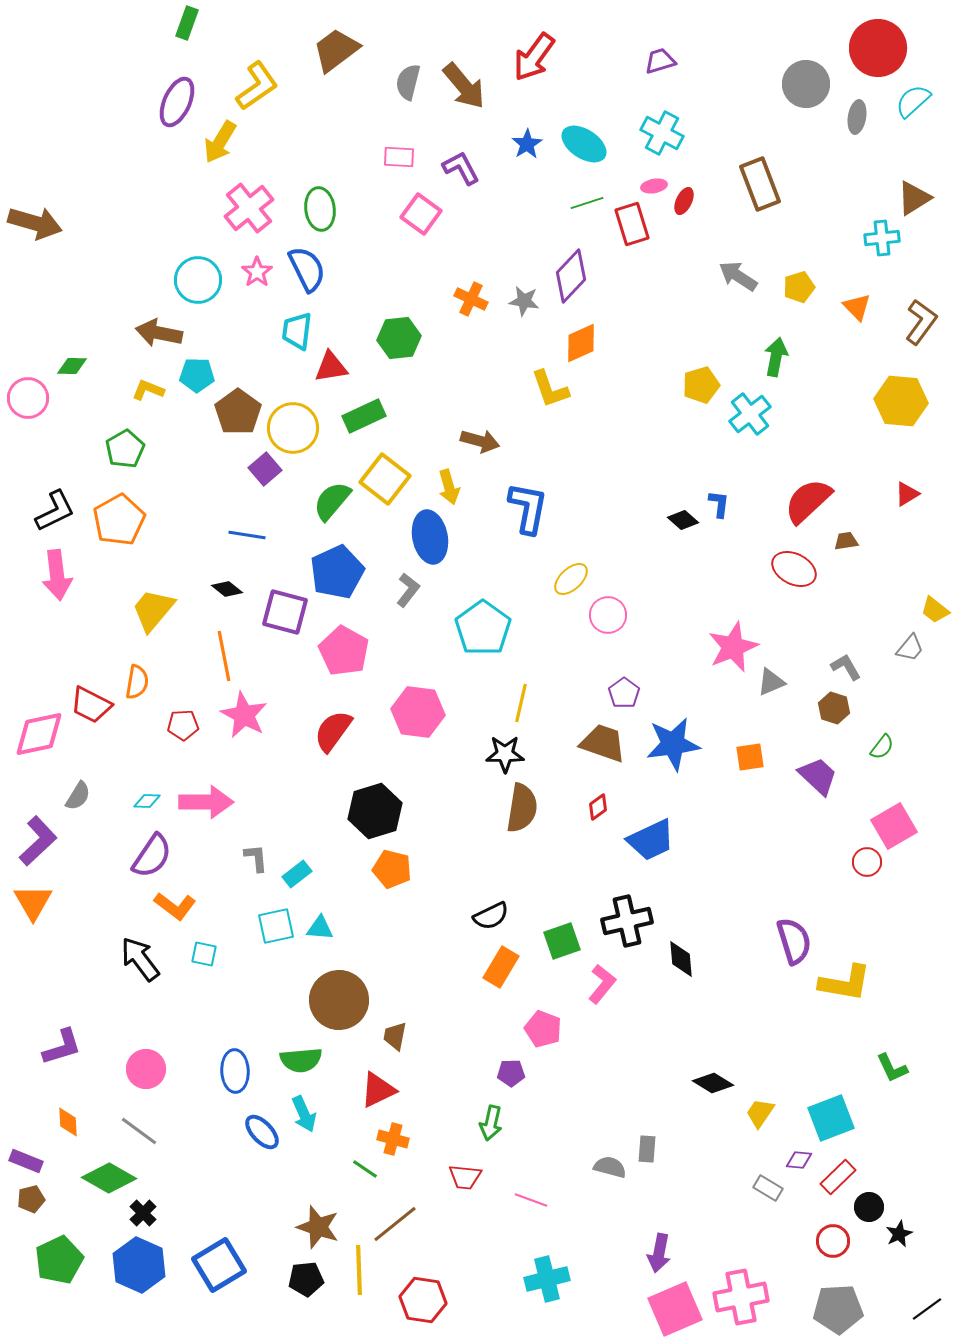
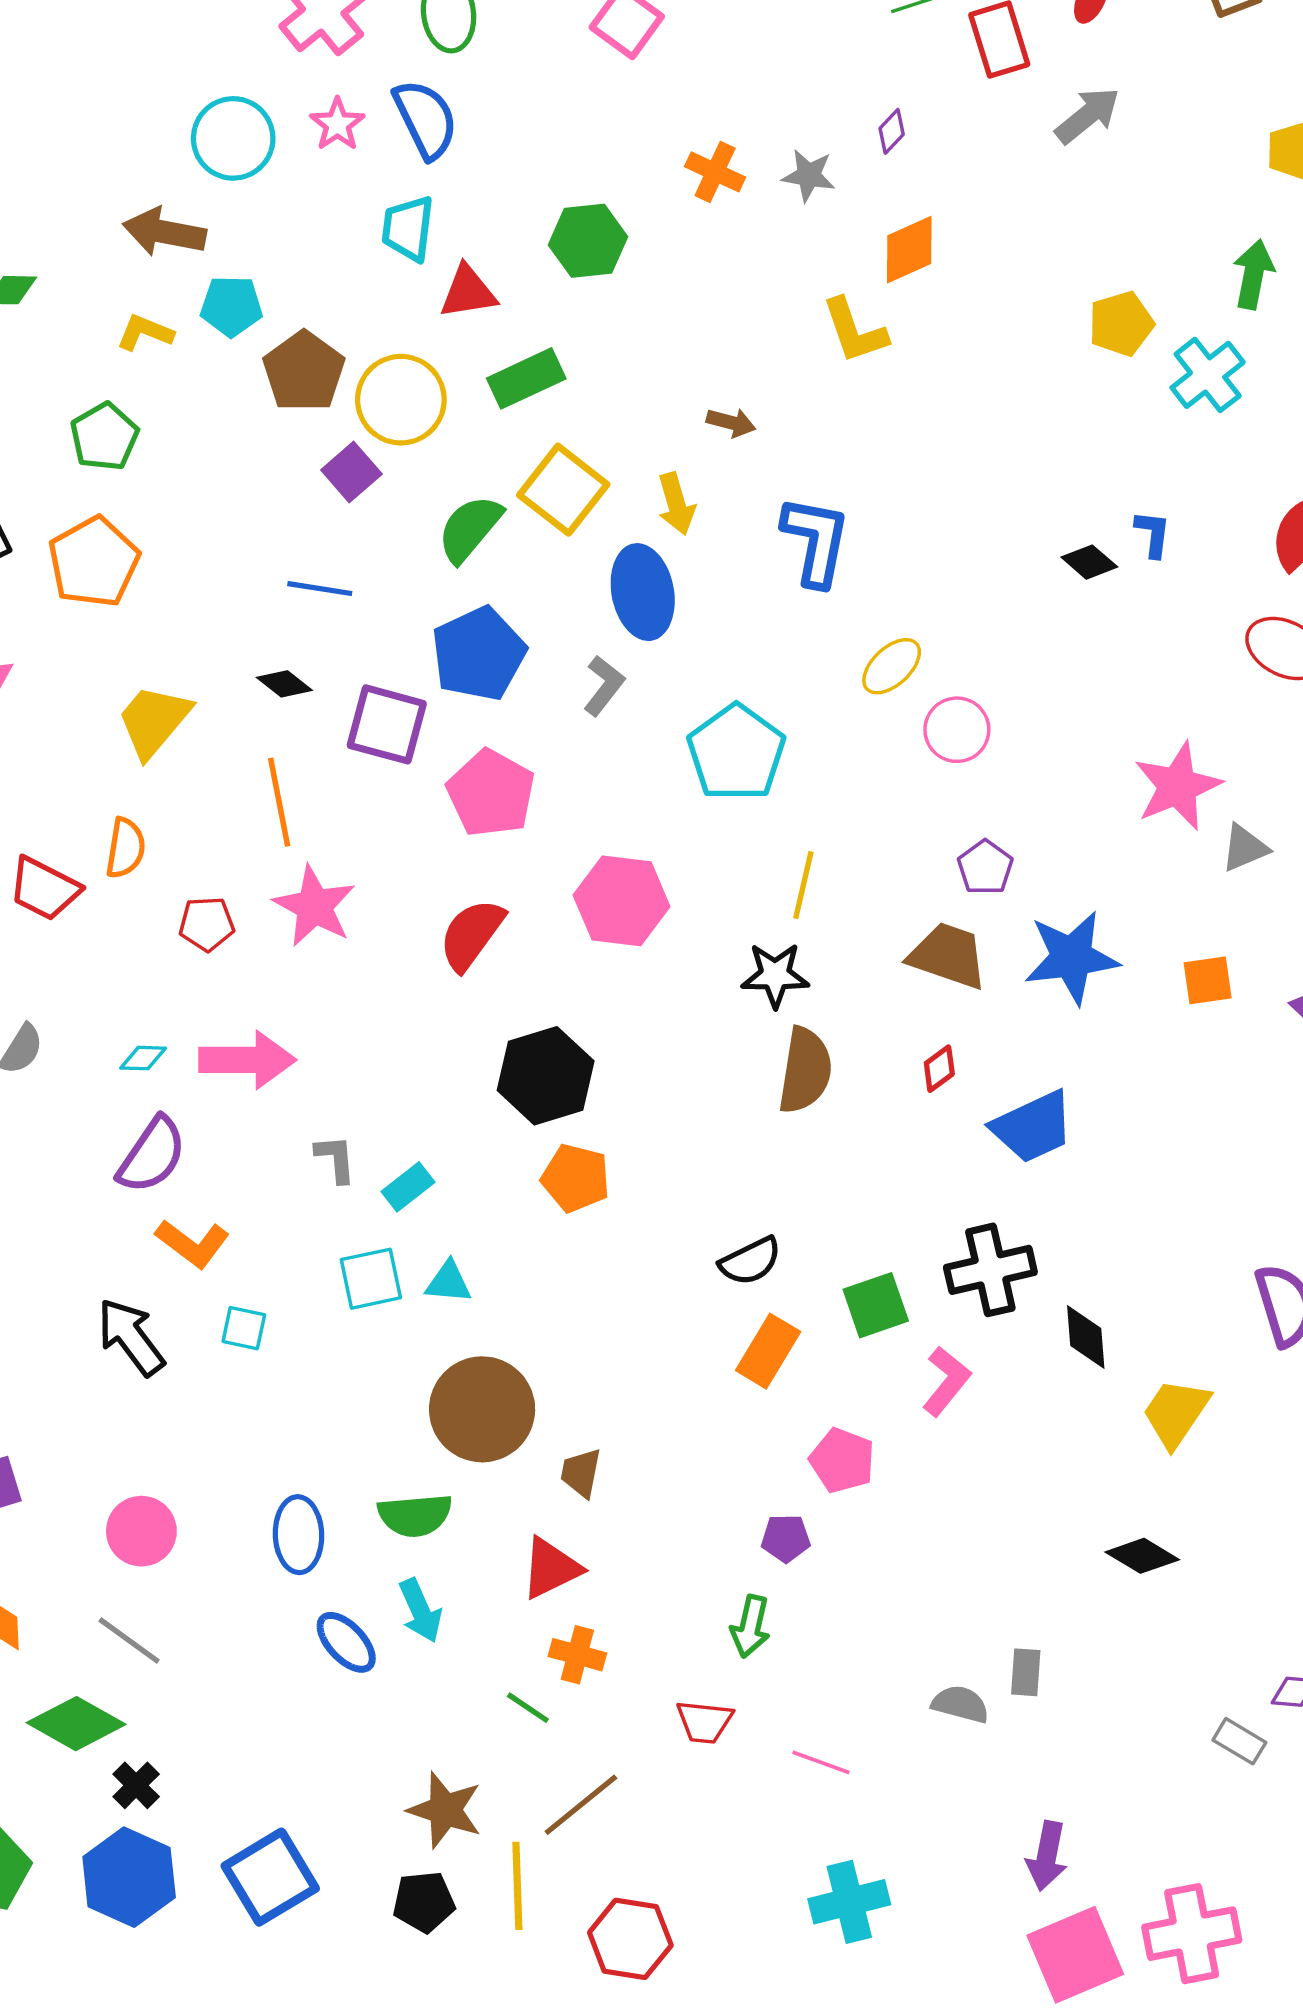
purple diamond: (571, 276) -> (892, 131), size x0.5
gray arrow: (738, 276) -> (1088, 115), moved, turned 108
brown arrow: (480, 441) -> (731, 423), size x0.7
yellow trapezoid: (760, 1113) -> (1176, 1413), moved, size x1.4

